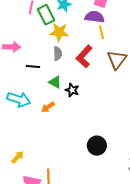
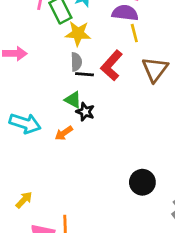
black line: (33, 67) -> (85, 74), moved
black star: (72, 90) -> (85, 112), moved
black circle: (97, 146) -> (142, 182), moved

